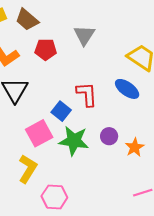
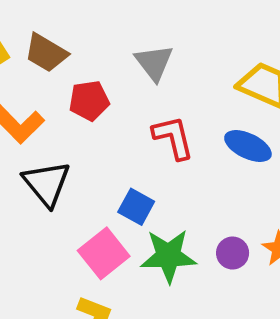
red L-shape: (87, 94) -> (173, 137), moved
purple circle: (109, 136) -> (233, 253), moved

